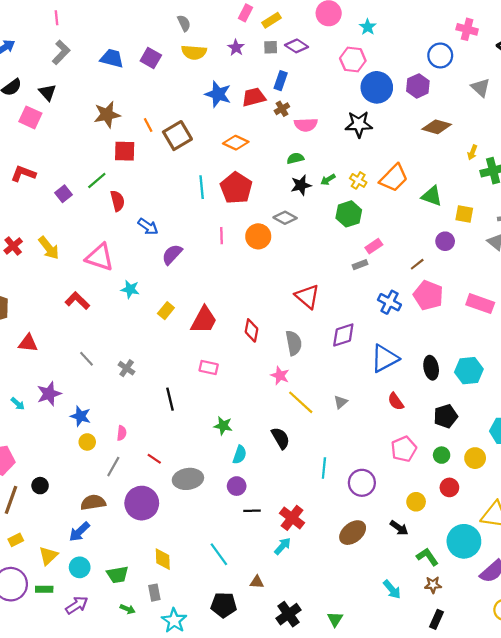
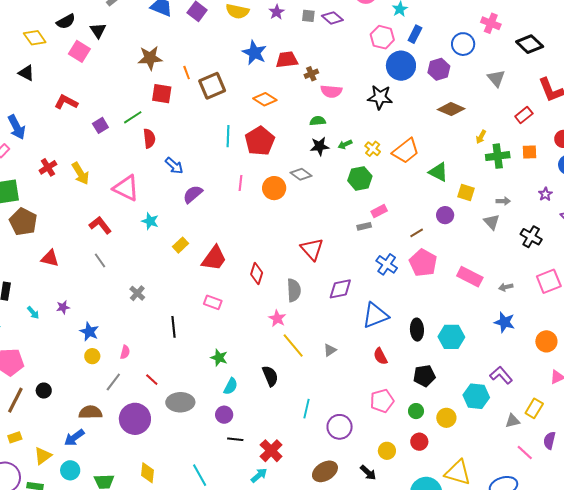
blue rectangle: (281, 81) -> (415, 34), moved
gray line: (86, 359) -> (100, 260), moved
purple star: (49, 394) -> (63, 307), size x0.6

